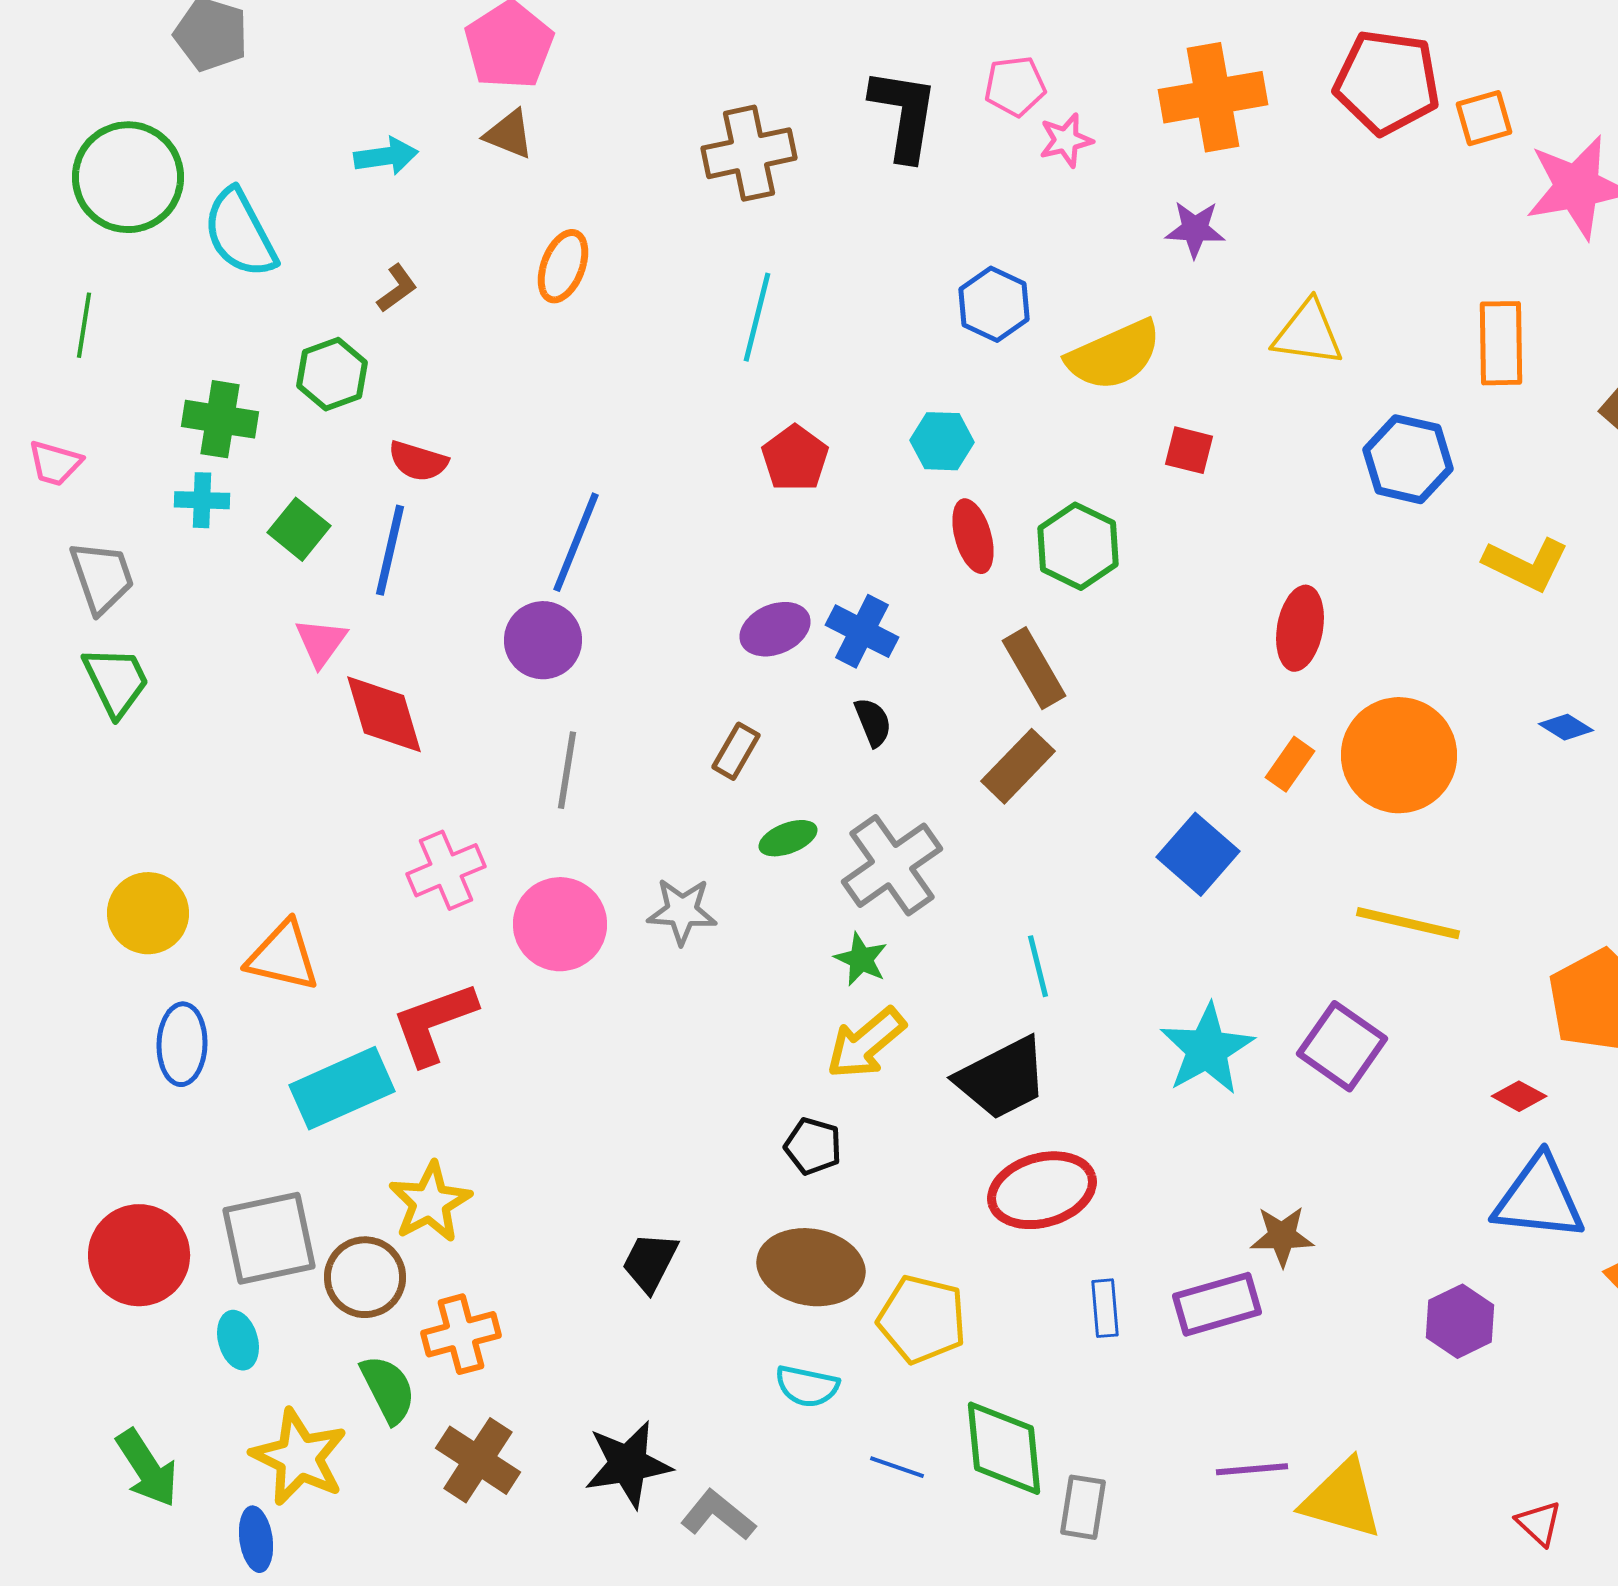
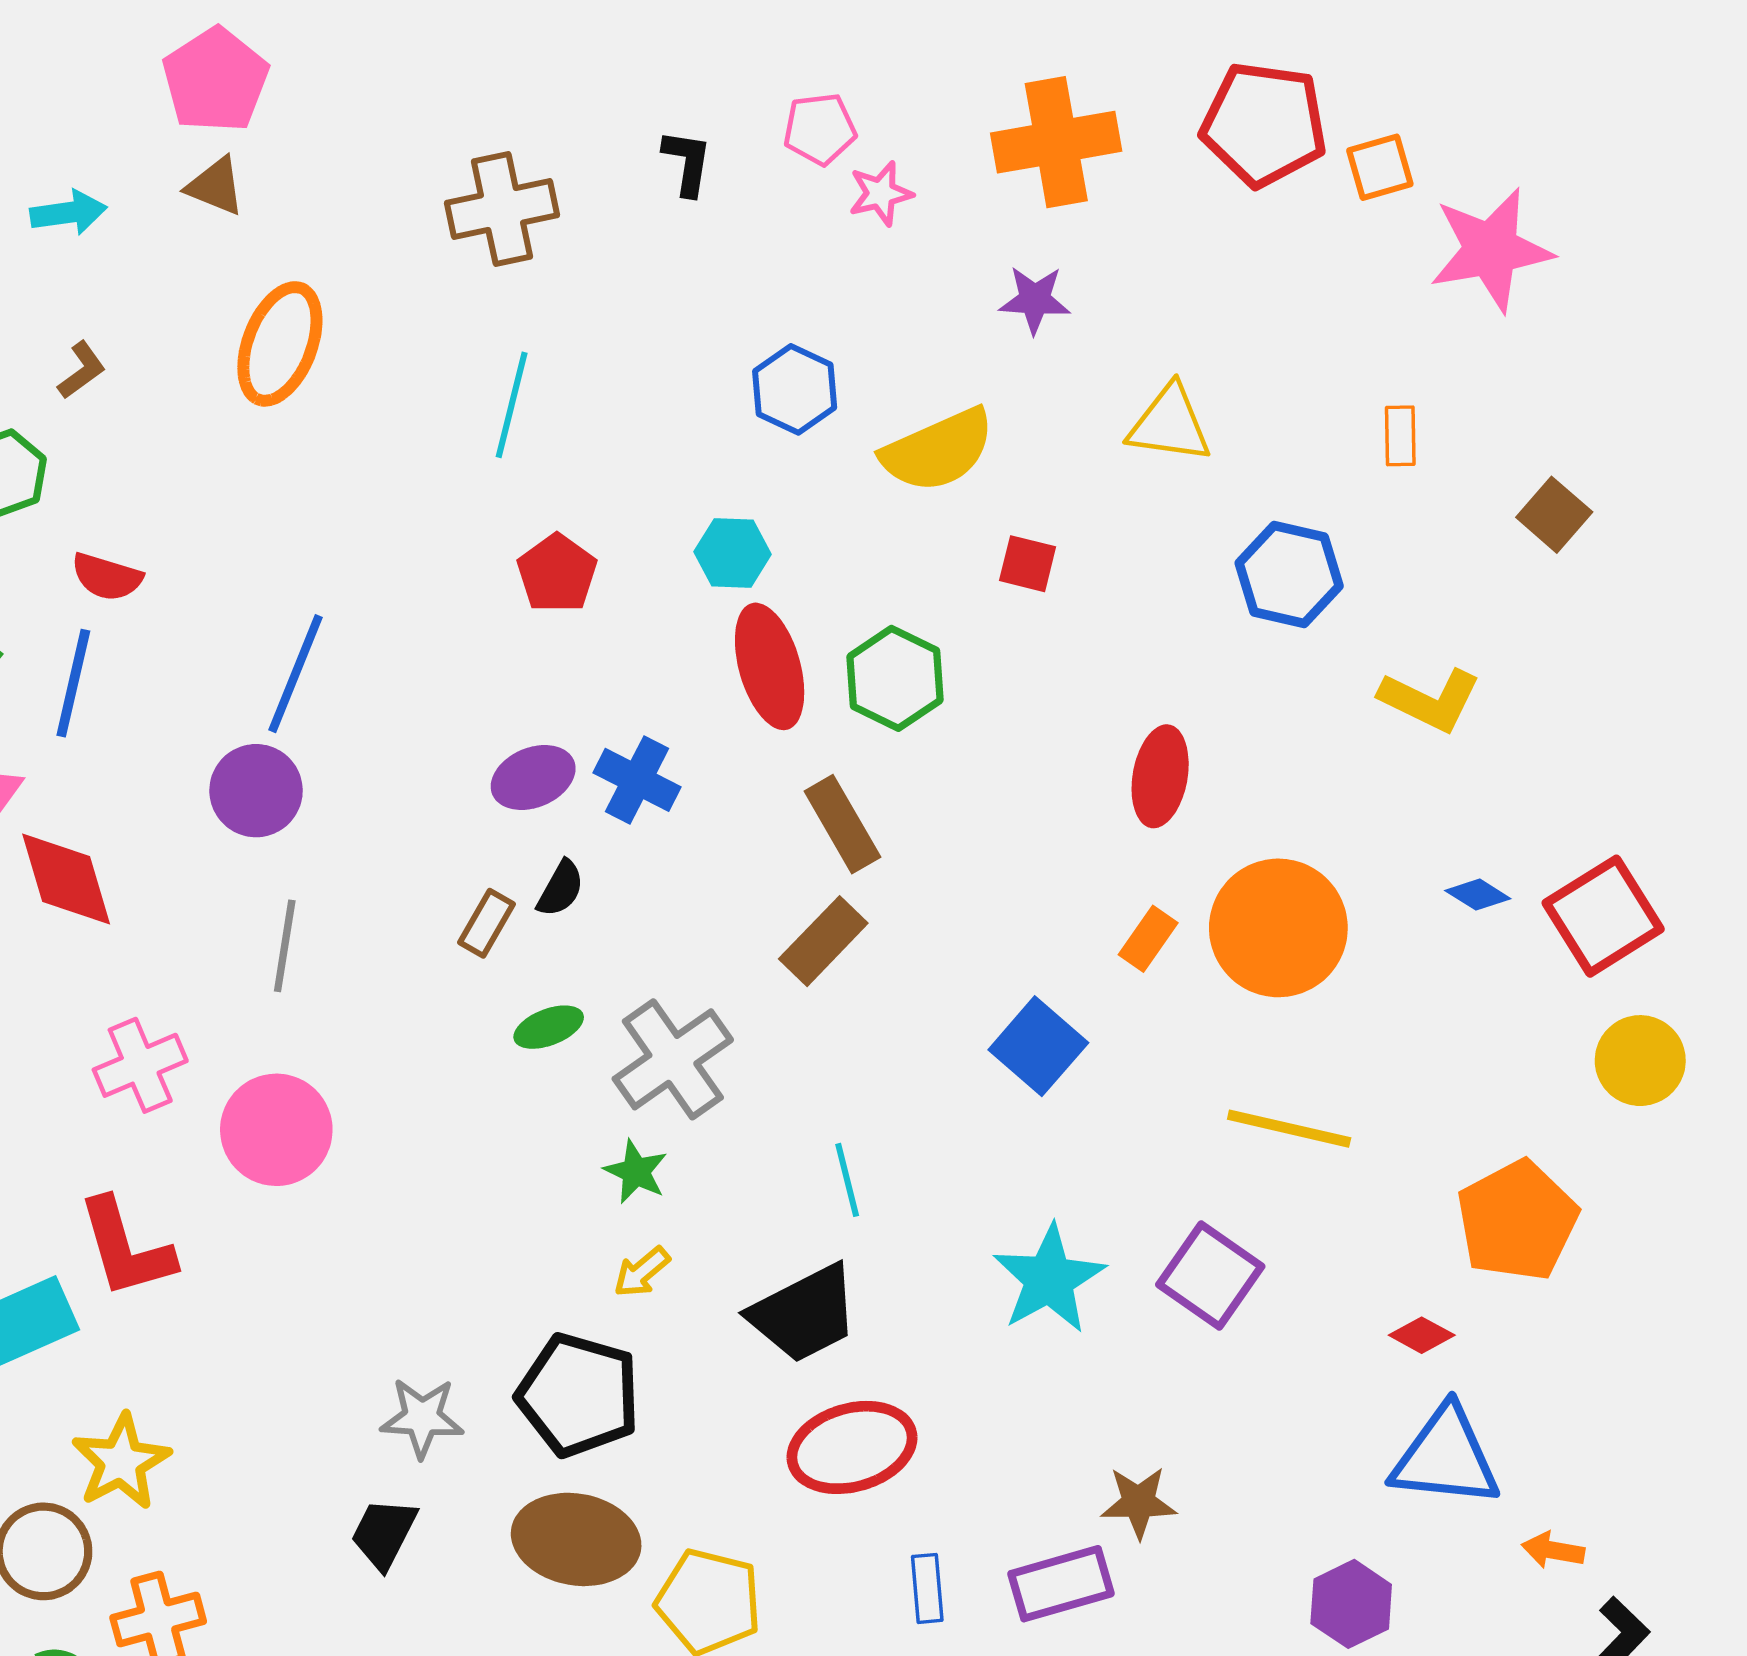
black L-shape: (904, 114) -> (687, 162), size x0.6
orange ellipse: (563, 266) -> (280, 344), size x1.4
orange rectangle: (1501, 343) -> (1400, 436), size x0.6
red ellipse: (973, 536) -> (770, 666), size x1.4
black semicircle: (873, 722) -> (561, 889), moved, turned 51
gray star: (682, 911) -> (422, 1418), moved
red L-shape: (434, 1023) -> (126, 1248), turned -86
yellow arrow: (866, 1043) -> (642, 1272), size x0.6
black pentagon: (813, 1146) -> (578, 1395), size x1.8

